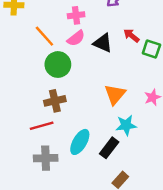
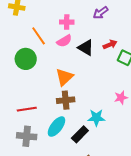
red arrow: (131, 36) -> (110, 44), turned 112
green circle: (58, 65) -> (26, 59), moved
orange triangle: (115, 94) -> (64, 77), moved
brown cross: (55, 101) -> (66, 100), moved

